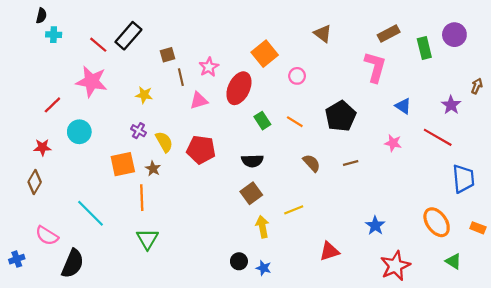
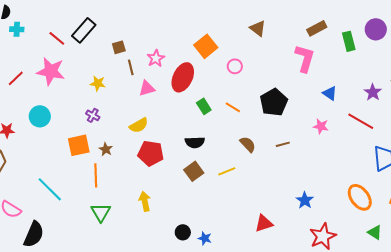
red line: (52, 105) -> (16, 78), moved
yellow semicircle: (164, 142) -> (139, 125), moved, turned 90
red pentagon: (201, 150) -> (151, 153), moved
yellow line: (294, 210) -> (227, 171), moved
yellow arrow: (262, 227) -> (145, 201), moved

